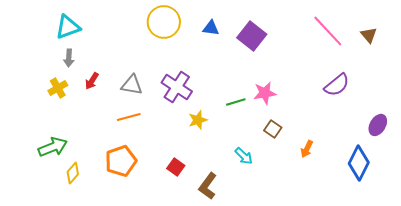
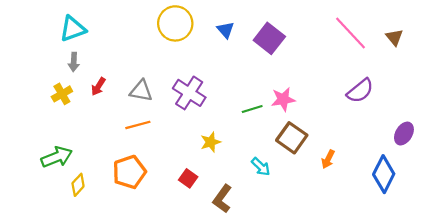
blue triangle: (211, 28) -> (225, 30), turned 42
yellow star: (198, 120) -> (211, 142), moved
brown square: (273, 129) -> (292, 138), size x1.6

